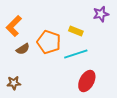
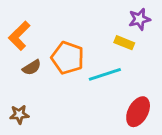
yellow rectangle: (76, 31) -> (124, 43), moved
red ellipse: (87, 81) -> (138, 112), moved

